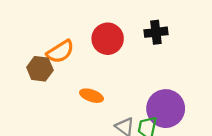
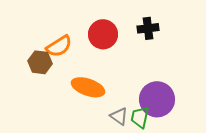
orange ellipse: (91, 96) -> (88, 87), size x1.5

